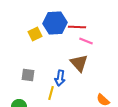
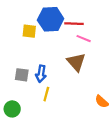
yellow square: (35, 34) -> (29, 31), turned 32
blue arrow: (60, 78) -> (41, 74), moved

